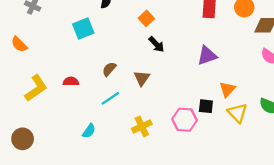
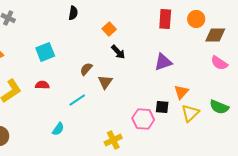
cyan square: (83, 29) -> (45, 52), moved
brown semicircle: (109, 69) -> (86, 69), moved
yellow triangle: (237, 113) -> (190, 113), turned 30
yellow cross: (142, 126) -> (113, 140), moved

